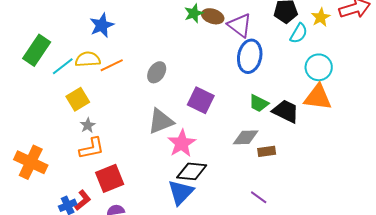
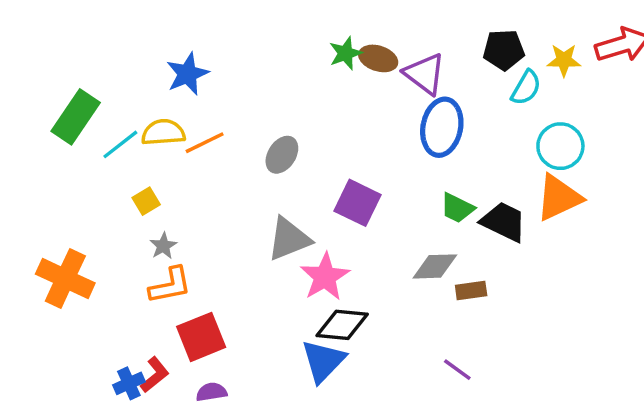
yellow star: (321, 17) -> (564, 60), turned 30
orange triangle: (318, 97) -> (559, 198), turned -32
yellow square: (78, 99) -> (146, 201), size x0.7
orange cross: (31, 162) -> (65, 278), moved

